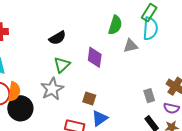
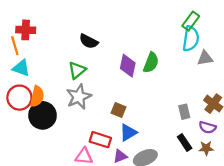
green semicircle: (115, 25) -> (151, 63), moved
black semicircle: (57, 38) -> (89, 41), turned 54
gray triangle: (131, 46) -> (205, 58), moved
green triangle: (62, 65) -> (77, 70), moved

